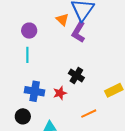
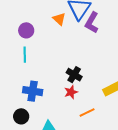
purple L-shape: (79, 32) -> (92, 23), moved
red star: (60, 93) -> (71, 92), moved

